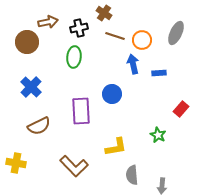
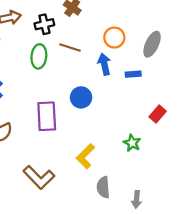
gray ellipse: (176, 33) -> (152, 44), moved
brown line: (115, 36) -> (70, 48), moved
yellow L-shape: (116, 147) -> (85, 156), turned 145

